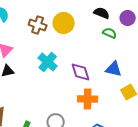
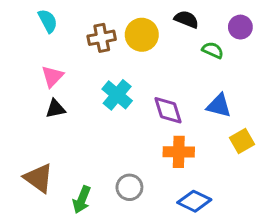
black semicircle: (102, 13) -> (186, 19), moved
brown cross: (38, 25) -> (102, 38), turned -30

